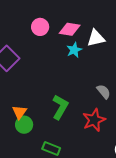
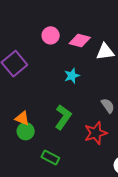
cyan star: (74, 50) -> (72, 76), moved
orange triangle: (19, 112) -> (22, 118), turned -49

